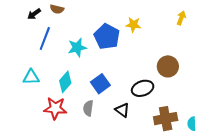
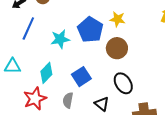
brown circle: (168, 66) -> (117, 48), moved
black ellipse: (143, 88) -> (123, 83), turned 75
red star: (55, 108) -> (35, 99), turned -30

